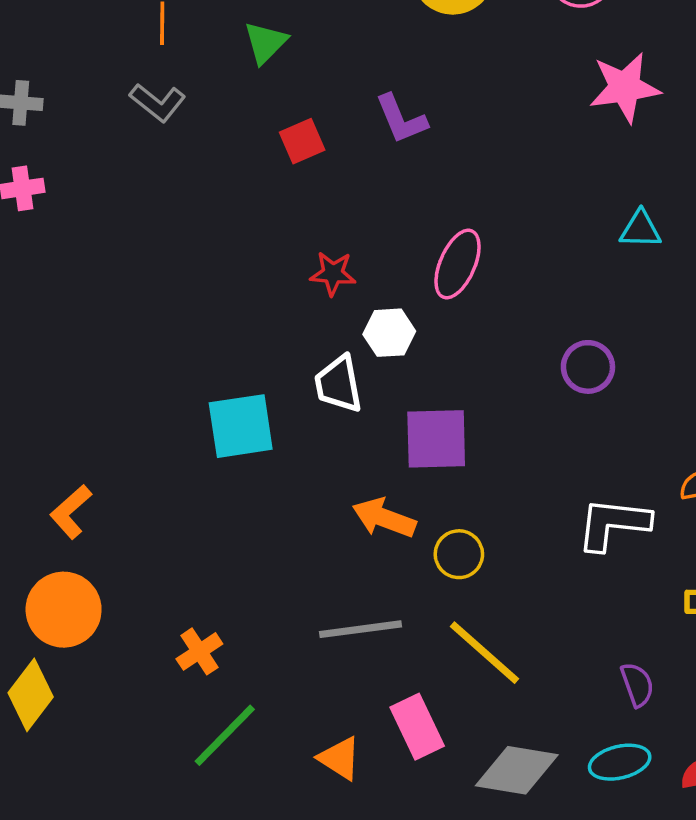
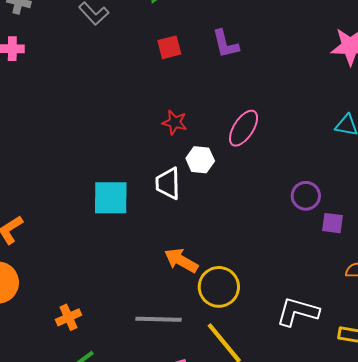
purple square: (436, 439) -> (333, 223), moved, size x0.6
white L-shape: (613, 524) -> (298, 312), moved
yellow circle: (459, 554) -> (219, 287), size x1.5

